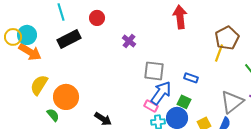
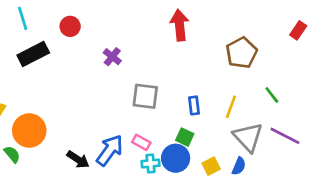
yellow line: (219, 53) -> (231, 107), moved
blue rectangle: (191, 78) -> (194, 105), turned 64
blue arrow: (161, 93) -> (110, 150), moved
gray triangle: (232, 102) -> (248, 137), turned -35

